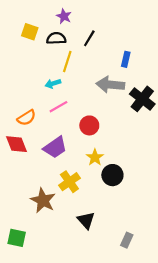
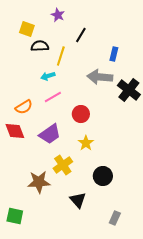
black semicircle: (56, 38) -> (40, 46), moved
black circle: (112, 175) -> (103, 176), moved
brown star: (43, 200) -> (39, 182), turned -30

